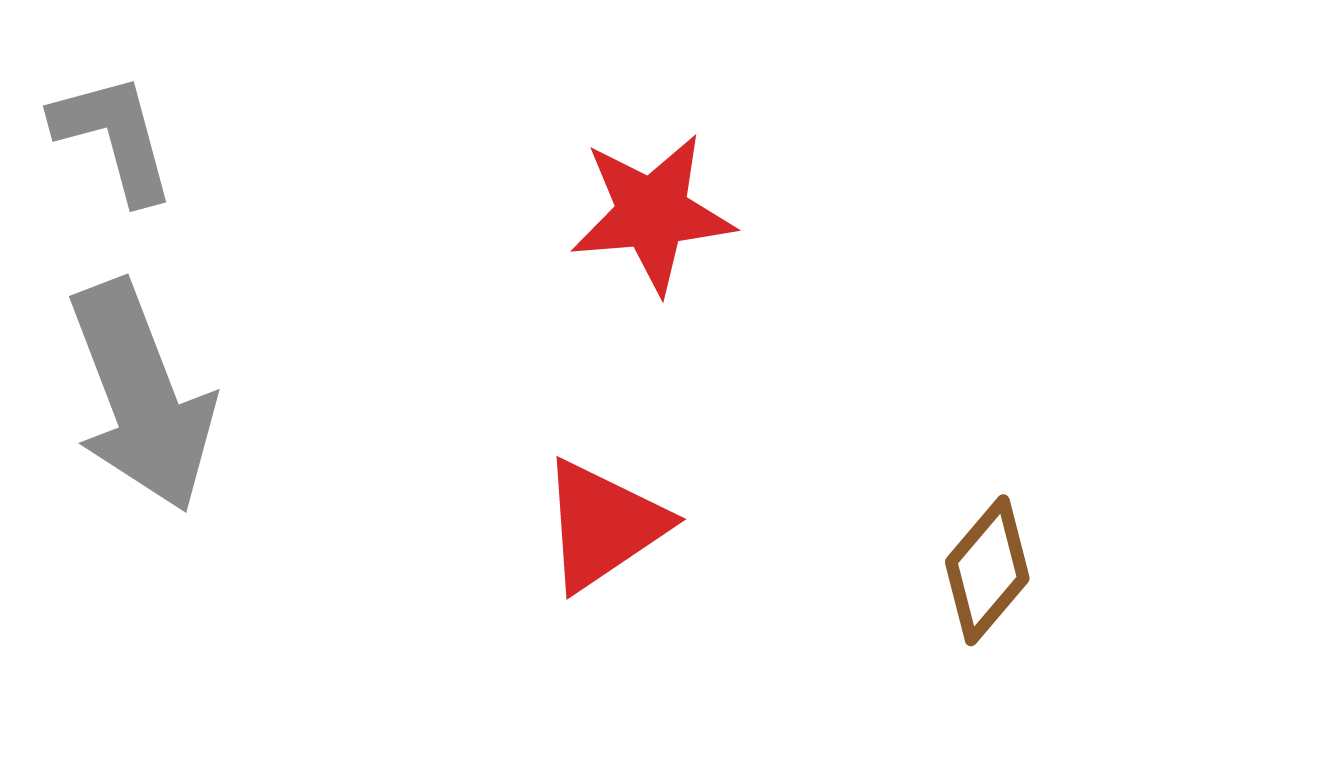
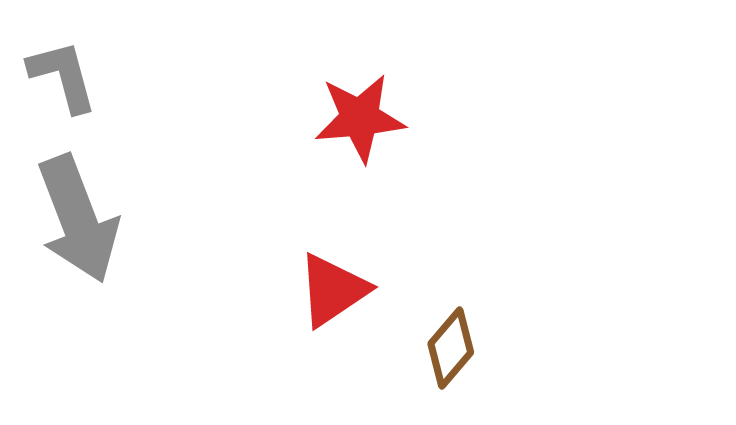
brown diamond: (987, 570) -> (451, 348), moved

